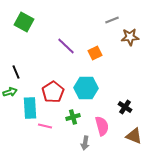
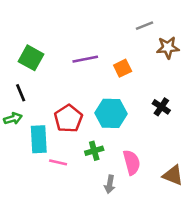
green square: (24, 22) -> (31, 58), moved
purple line: (66, 46) -> (85, 59), turned -54
black cross: (125, 107) -> (161, 107), moved

